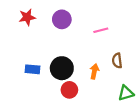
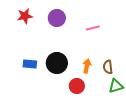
brown semicircle: (117, 61) -> (108, 67), moved
red circle: (69, 90) -> (77, 86), moved

